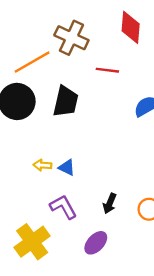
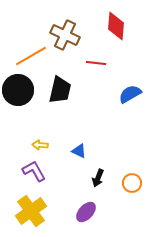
blue triangle: (67, 168) -> (79, 151), moved
purple L-shape: (63, 207) -> (34, 171), moved

